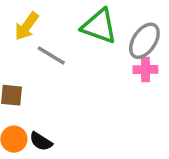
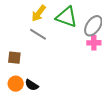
yellow arrow: (27, 26) -> (39, 13), moved

